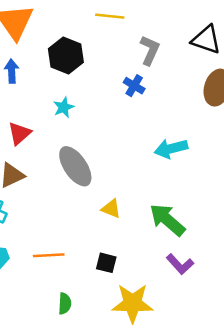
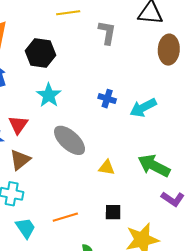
blue cross: (134, 86) -> (107, 99), moved
cyan star: (64, 107) -> (49, 95), size x1.4

